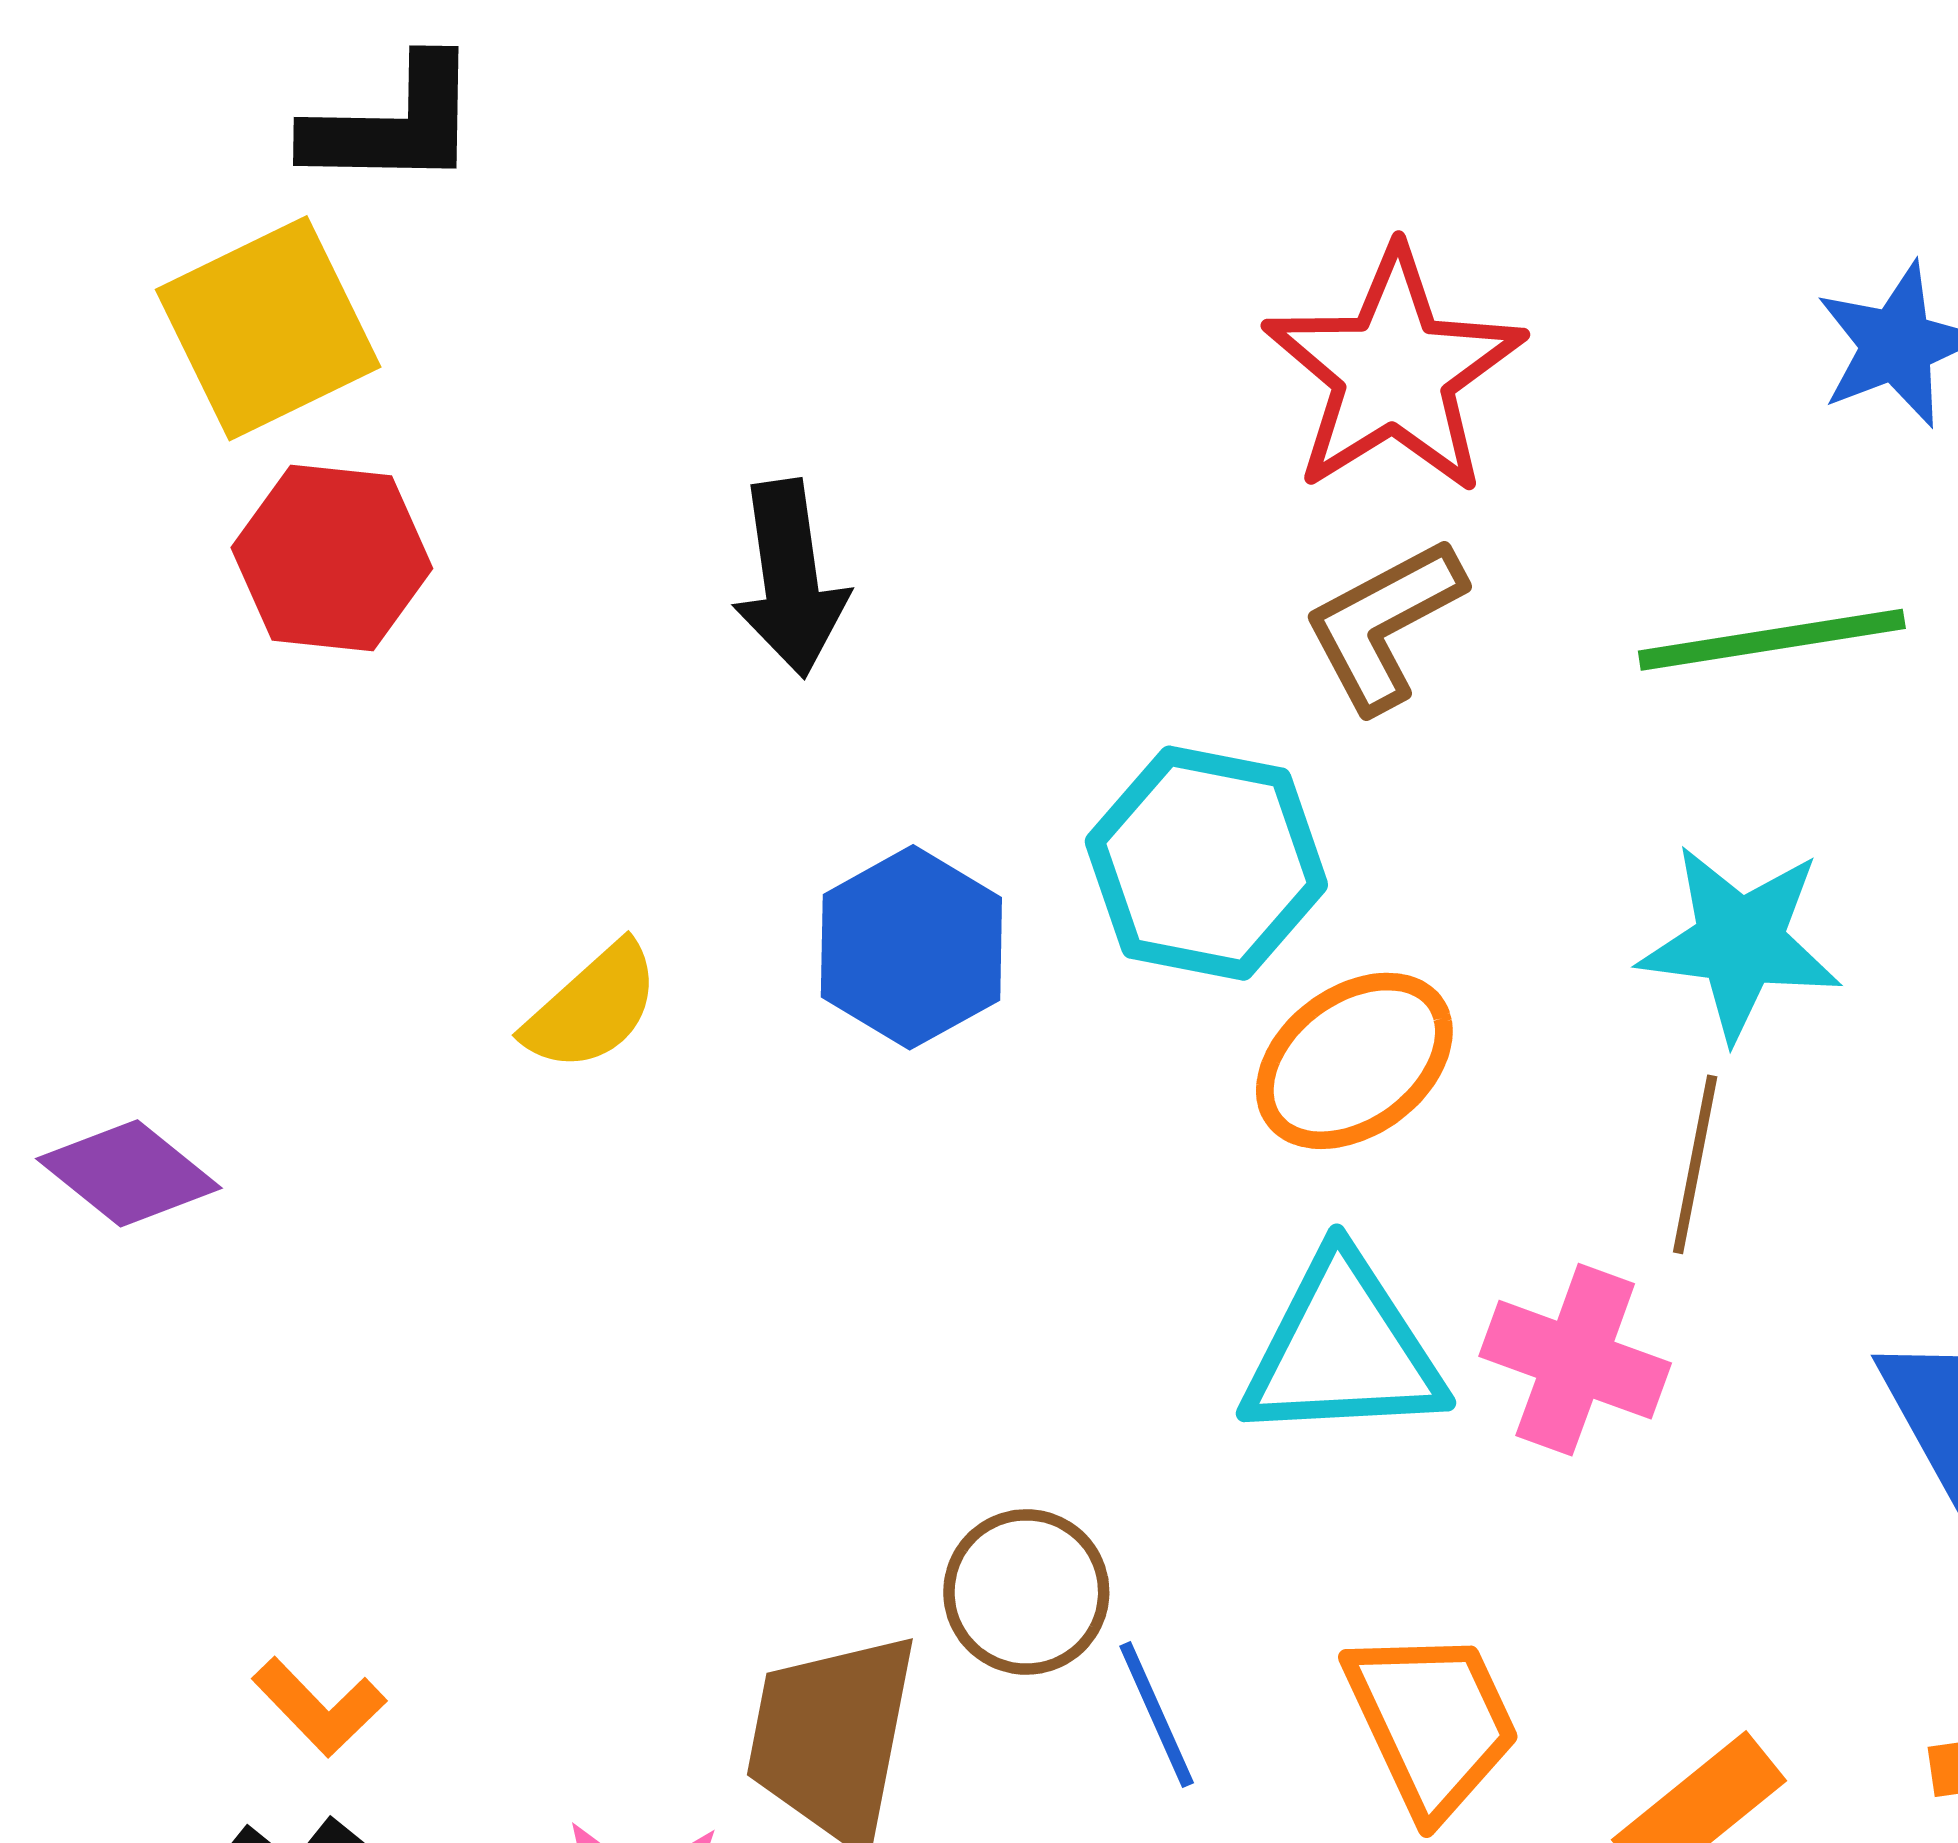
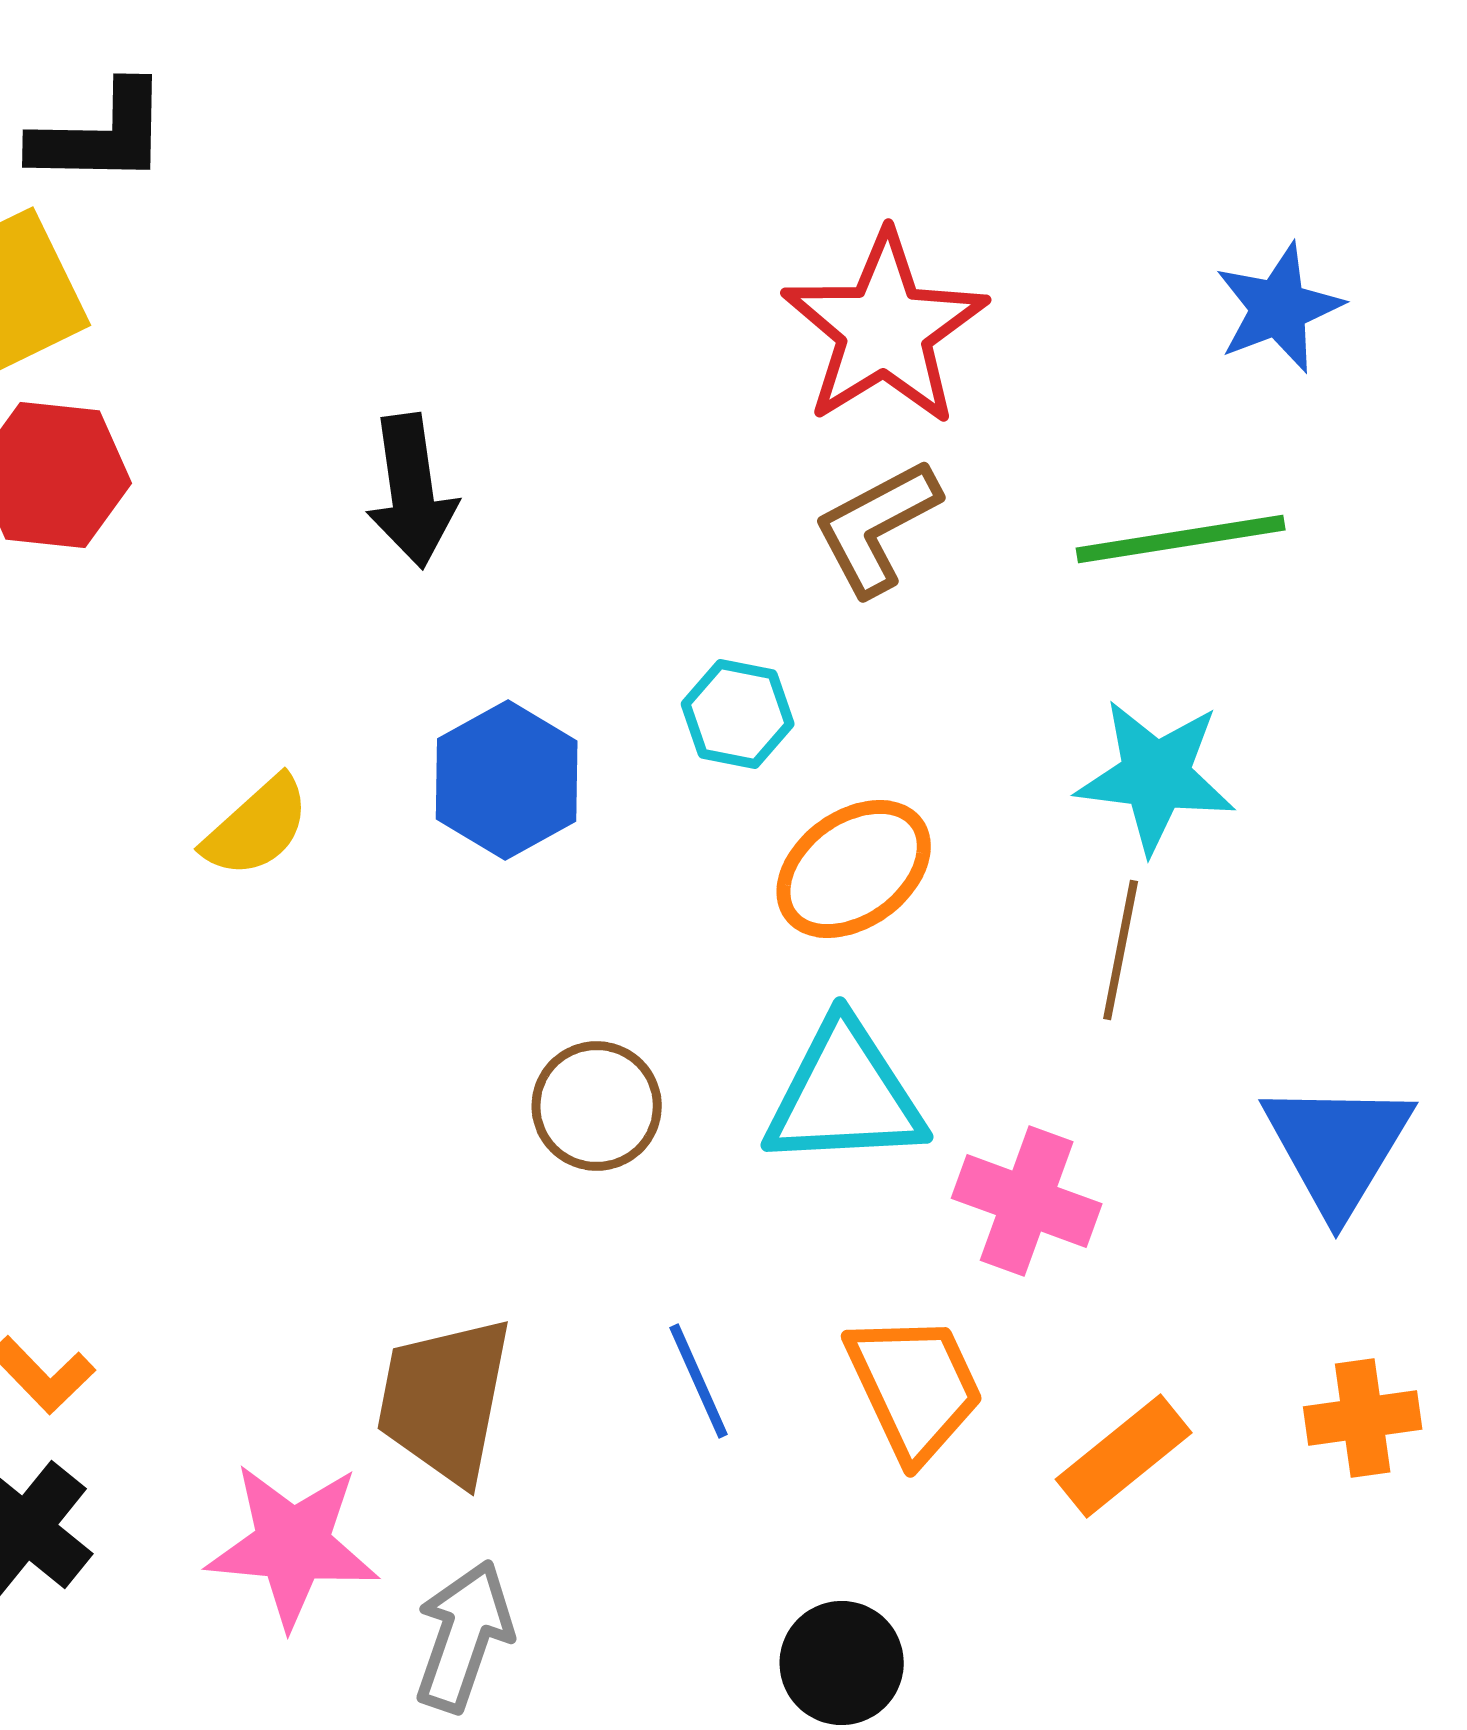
cyan hexagon: (1206, 863) -> (738, 714), size x0.6
pink cross: (1575, 1360) -> (1027, 1201), moved
brown circle: (1026, 1592) -> (597, 1106), moved

